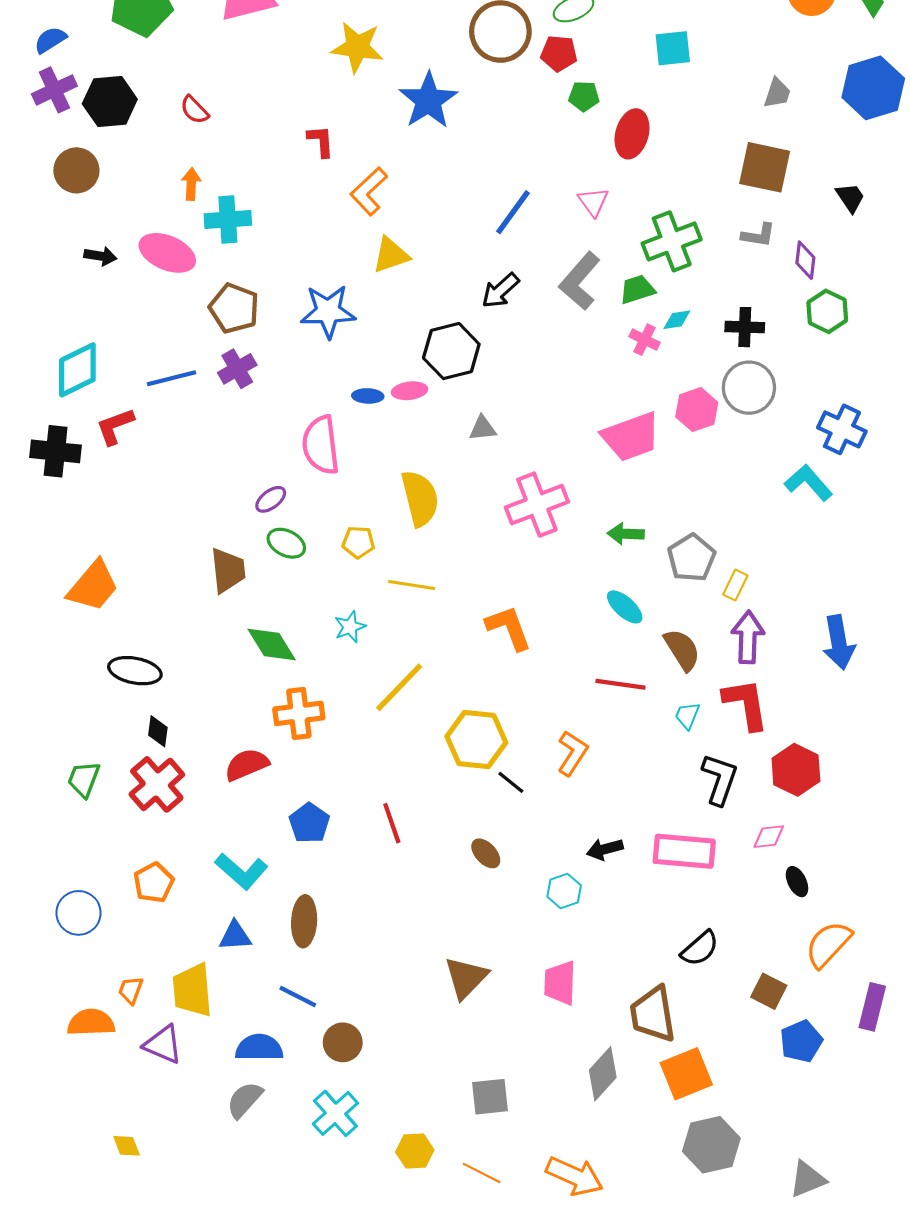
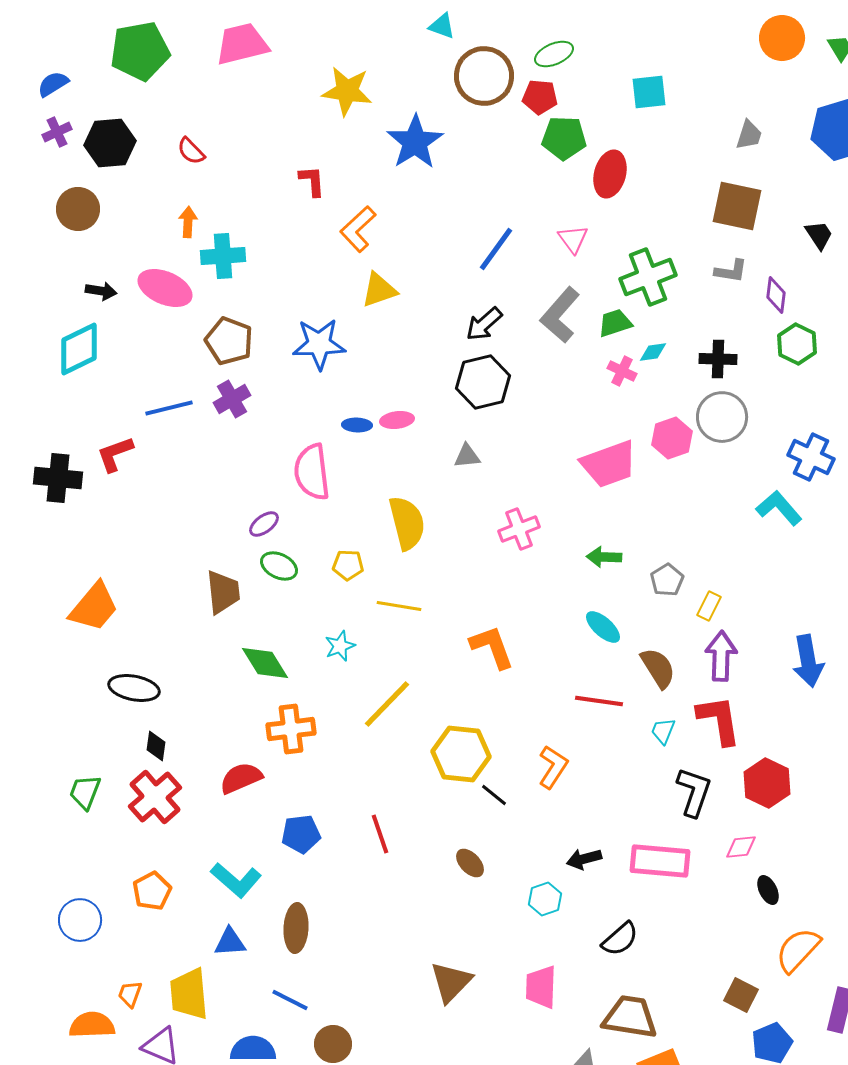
purple cross: (54, 90) -> (57, 132), size x0.7
green pentagon: (584, 96) -> (564, 138), size x1.5
black hexagon: (451, 351) -> (483, 382), moved
cyan diamond: (77, 370) -> (79, 349), moved
pink cross: (537, 505) -> (519, 529), size x0.7
gray pentagon: (692, 558) -> (667, 580), size x0.7
blue pentagon: (309, 823) -> (301, 834), turned 30
black semicircle: (700, 948) -> (620, 939), moved
brown trapezoid: (653, 1014) -> (630, 1017), turned 108

